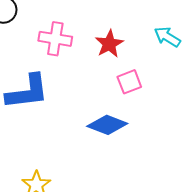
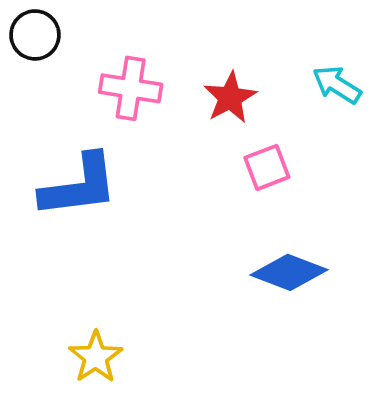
blue diamond: (107, 125) -> (289, 272), moved

